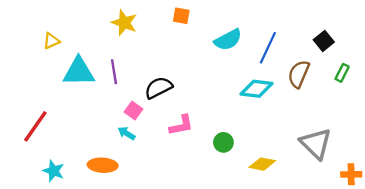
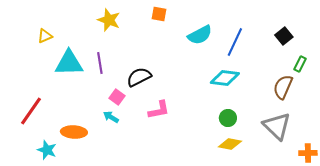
brown semicircle: (299, 74) -> (283, 87), moved
green circle: (223, 142) -> (228, 118), moved
orange ellipse: (103, 165) -> (74, 132), moved

